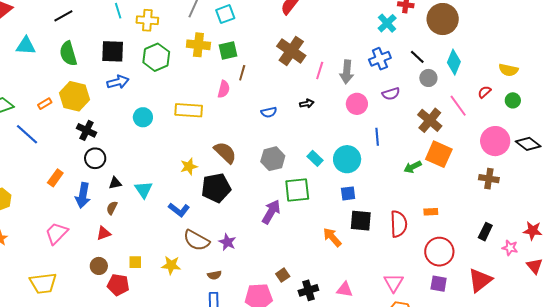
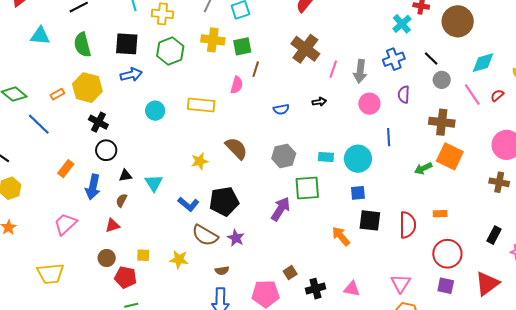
cyan diamond: (454, 62) -> (483, 63), moved, turned 50
purple semicircle: (391, 94) -> (404, 95), turned 108
pink line: (458, 106) -> (472, 95), moved
brown cross: (430, 120) -> (442, 122), turned -35
cyan rectangle: (315, 158) -> (326, 157), turned -42
black pentagon: (216, 188) -> (224, 201), moved

